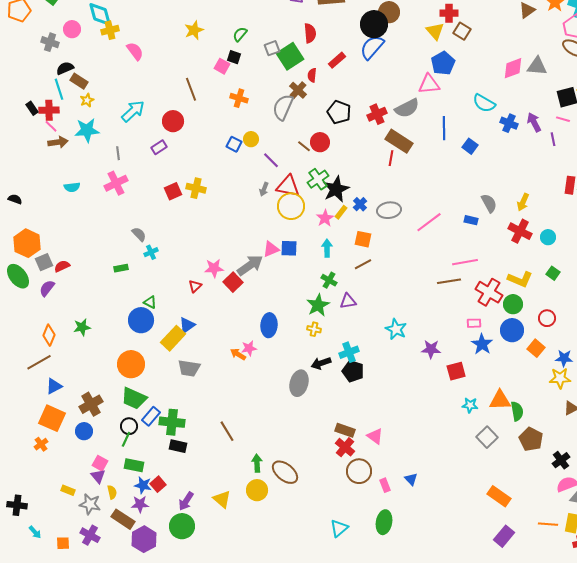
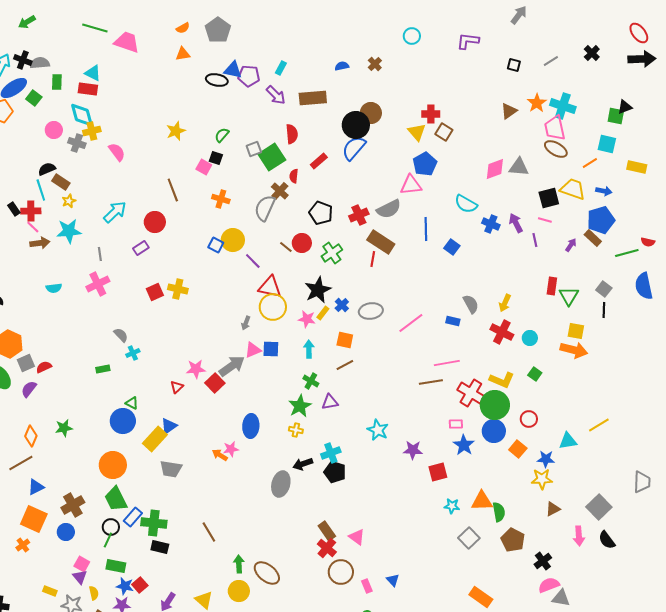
gray cross: (50, 42) -> (77, 143), moved
yellow circle: (251, 139) -> (233, 240), size x1.5
green cross: (318, 179) -> (332, 253), moved
gray arrow: (264, 189) -> (246, 323), moved
pink star: (325, 218) -> (307, 319), turned -30
green circle: (513, 304) -> (495, 405), size x1.5
green trapezoid: (134, 398) -> (116, 499), turned 40
brown rectangle: (345, 430) -> (327, 531), turned 36

